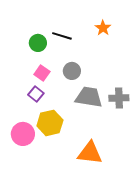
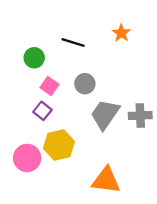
green circle: (38, 43) -> (34, 58), moved
gray trapezoid: (89, 97) -> (105, 114), turned -64

